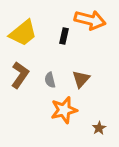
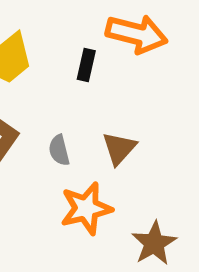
brown star: (99, 128) -> (154, 243), size x1.6

